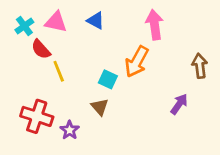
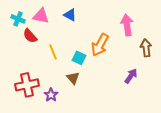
pink arrow: (155, 25) -> (127, 25), moved
cyan cross: (24, 26) -> (18, 19), turned -32
yellow line: (59, 71) -> (53, 52), moved
red cross: (37, 116) -> (27, 85), turned -30

